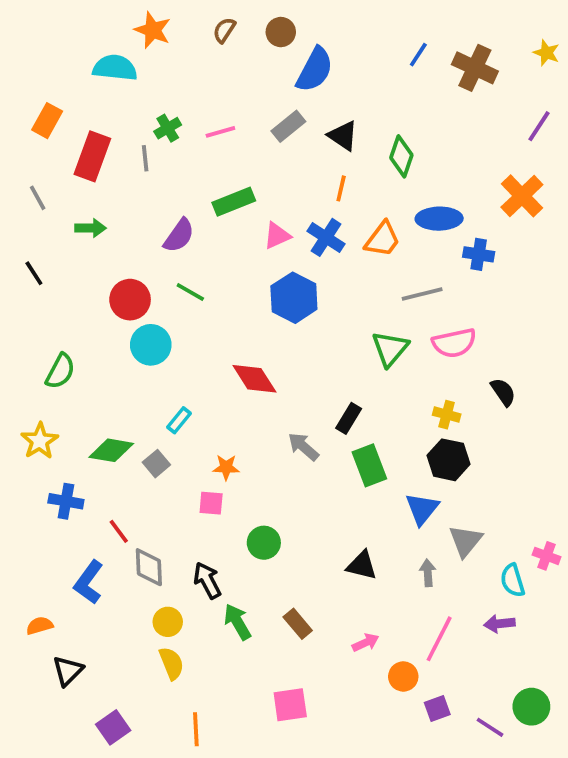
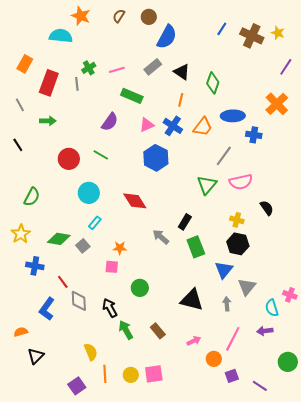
yellow star: (546, 53) -> (278, 33), moved
green rectangle: (234, 202) -> (132, 96), moved, turned 45
purple semicircle: (179, 236) -> (110, 122), moved
gray line: (422, 294) -> (224, 156), turned -40
cyan circle: (151, 345) -> (89, 193), moved
black triangle: (362, 565) -> (192, 300), size x1.4
yellow circle: (168, 622) -> (131, 375), moved
green circle: (531, 707) -> (288, 362), moved
purple square: (113, 727) -> (77, 386), moved
orange line: (196, 729) -> (105, 374), moved

